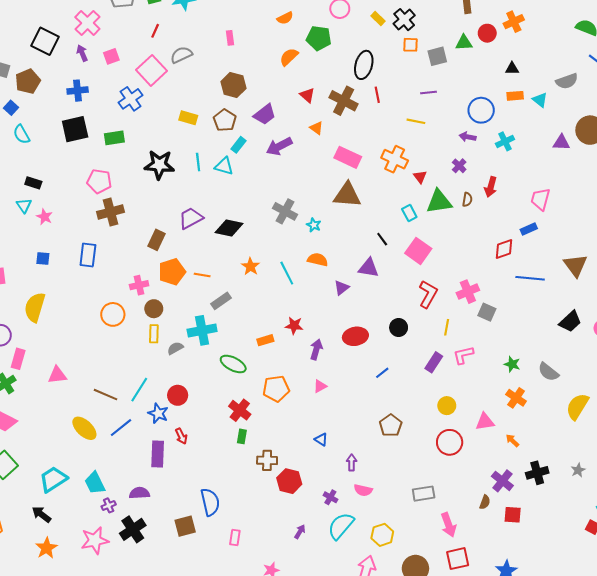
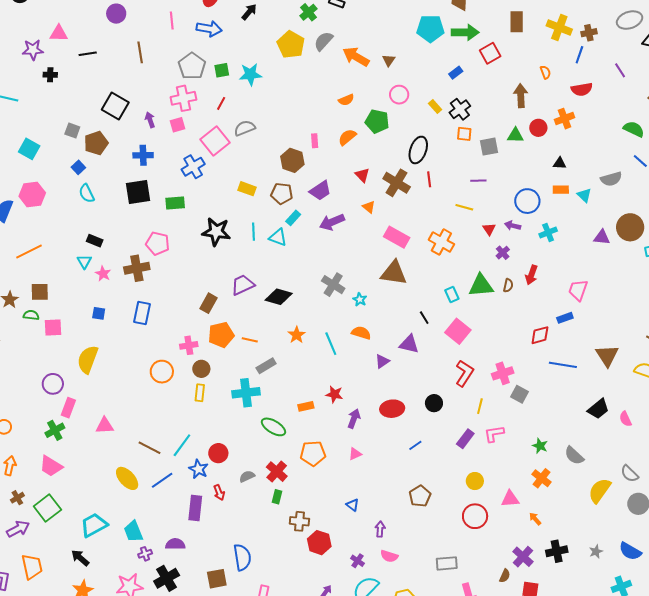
pink cross: (87, 23) -> (183, 98), moved, turned 30
pink rectangle: (230, 38) -> (315, 141), moved
brown pentagon: (225, 120) -> (282, 193), turned -30
red triangle: (420, 177) -> (489, 229), moved
brown cross: (110, 212) -> (137, 268), moved
gray semicircle: (175, 348) -> (247, 476), moved

